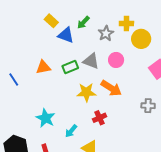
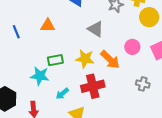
pink circle: (116, 60) -> (132, 47), moved
green rectangle: (70, 67) -> (55, 60), moved
cyan star: (45, 118) -> (40, 76), turned -30
red cross: (100, 118) -> (93, 86), size x1.6

